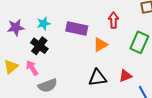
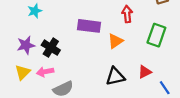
cyan star: (44, 24) -> (35, 11), moved
purple star: (16, 27) -> (26, 45), moved
pink arrow: (32, 68) -> (45, 72), turned -63

